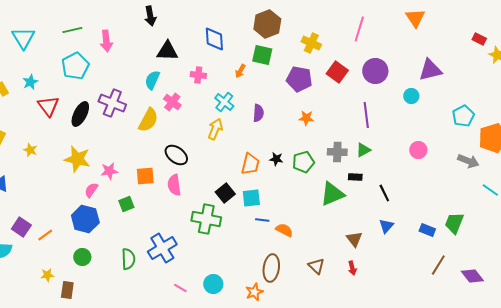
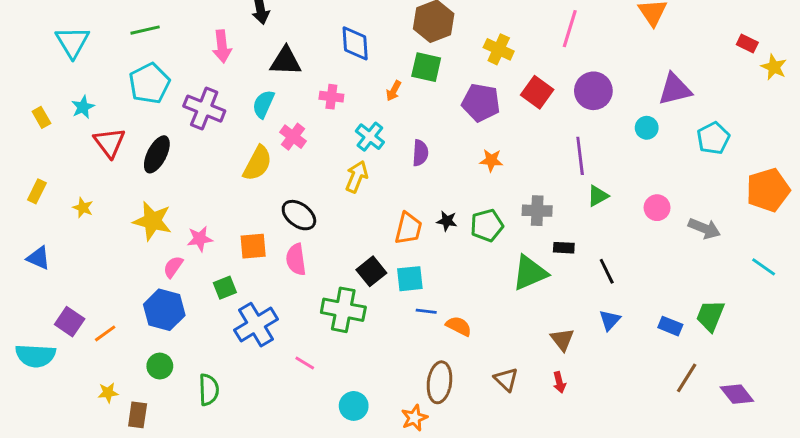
pink arrow: (106, 41) -> (222, 46), moved
purple cross: (112, 103) -> (204, 109), moved
cyan pentagon: (463, 116) -> (713, 138), moved
green triangle: (363, 150) -> (598, 196), moved
gray arrow: (468, 161) -> (704, 228), moved
blue cross: (162, 248) -> (256, 325), moved
green semicircle: (128, 259) -> (209, 390), moved
pink line: (180, 288) -> (305, 363), moved

